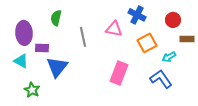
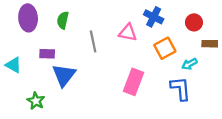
purple ellipse: (24, 33) -> (28, 18), moved
cyan triangle: (21, 61) -> (13, 65), moved
blue L-shape: (161, 79) -> (181, 89), turned 30

